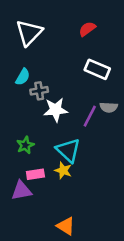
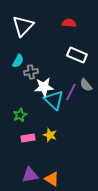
red semicircle: (87, 29) -> (69, 23), turned 40
gray semicircle: (109, 107) -> (86, 85), turned 48
cyan triangle: (68, 150) -> (54, 100), moved
purple triangle: (21, 191) -> (30, 175), moved

